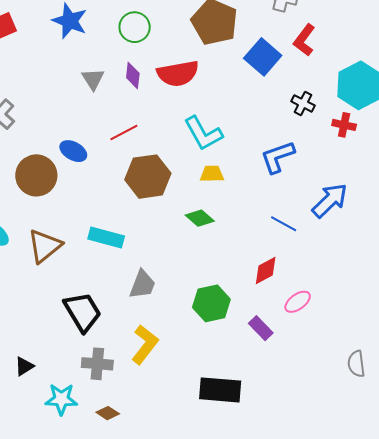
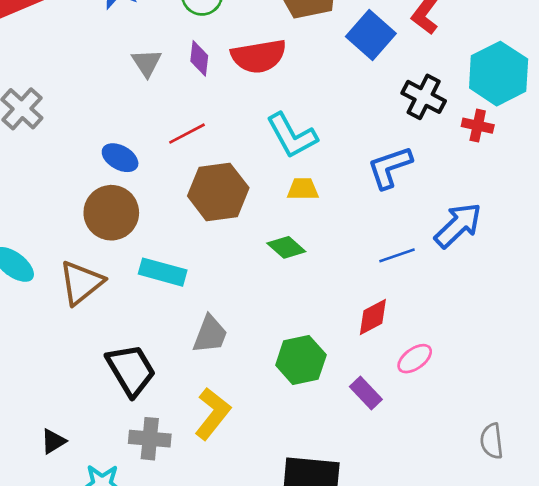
black cross: (303, 103) -> (424, 97), size x1.4
brown circle: (36, 175) -> (111, 213), moved
blue line: (284, 224) -> (397, 255), turned -48

